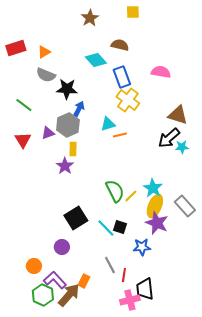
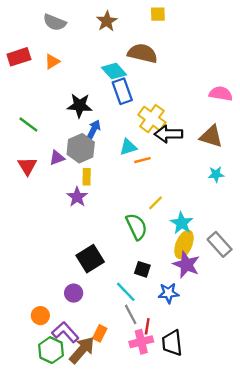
brown semicircle: (120, 45) -> (142, 53), size x1.4
pink semicircle: (161, 72) -> (221, 94), moved
gray semicircle: (46, 75) -> (55, 22), moved
blue rectangle: (122, 77) -> (122, 91), moved
black arrow: (169, 138) -> (169, 134), moved, turned 40
yellow line: (131, 196) -> (155, 203), moved
cyan line: (106, 228) -> (126, 292), moved
pink cross: (130, 300) -> (141, 342), moved

